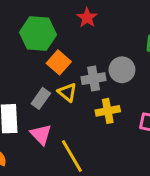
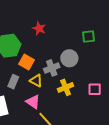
gray rectangle: (41, 98) -> (13, 82), moved
pink triangle: (41, 134) -> (33, 102), moved

